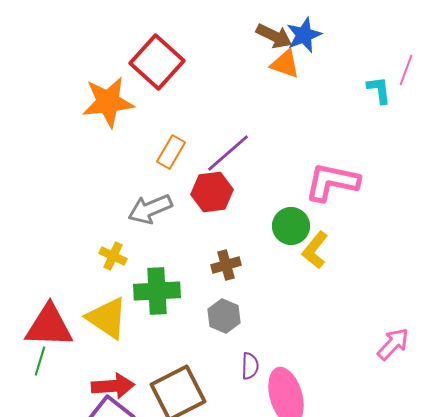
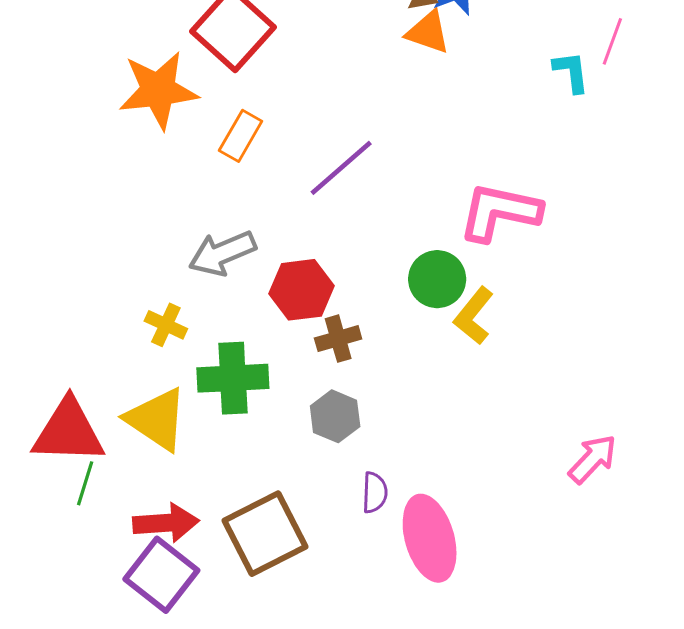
orange rectangle: (171, 152) -> (241, 136), moved
red hexagon: (212, 192) -> (302, 290), moved
green line: (40, 361) -> (85, 483), moved

